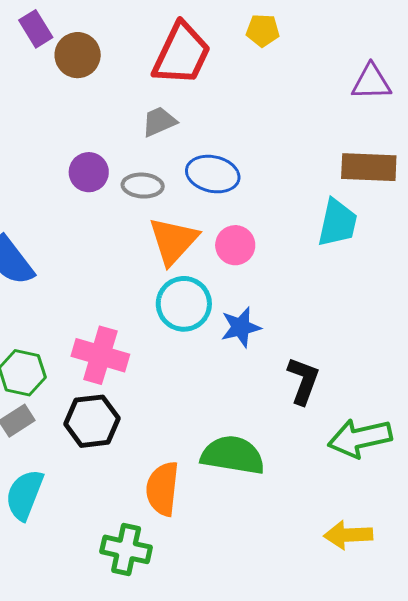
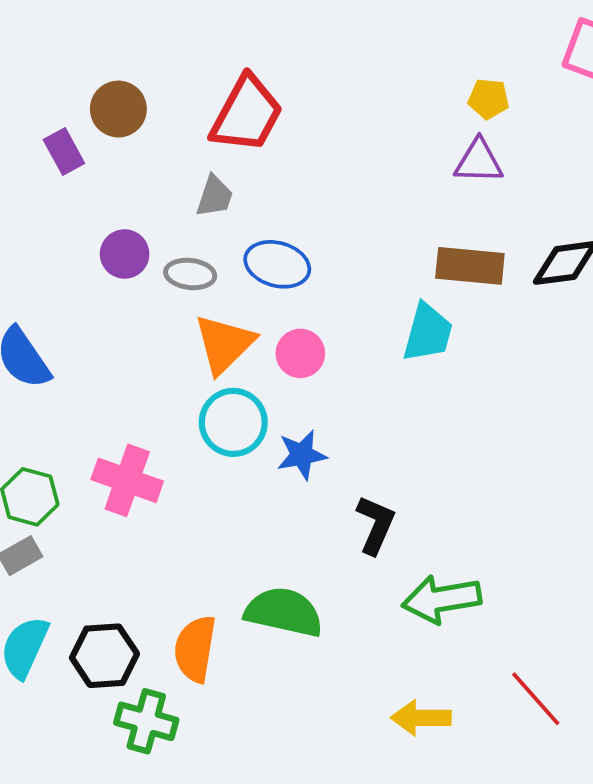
purple rectangle: (36, 29) -> (64, 152), moved
yellow pentagon: (263, 30) -> (489, 99), moved
gray trapezoid: (159, 122) -> (215, 196), turned 129
black hexagon: (92, 421) -> (104, 656), moved

